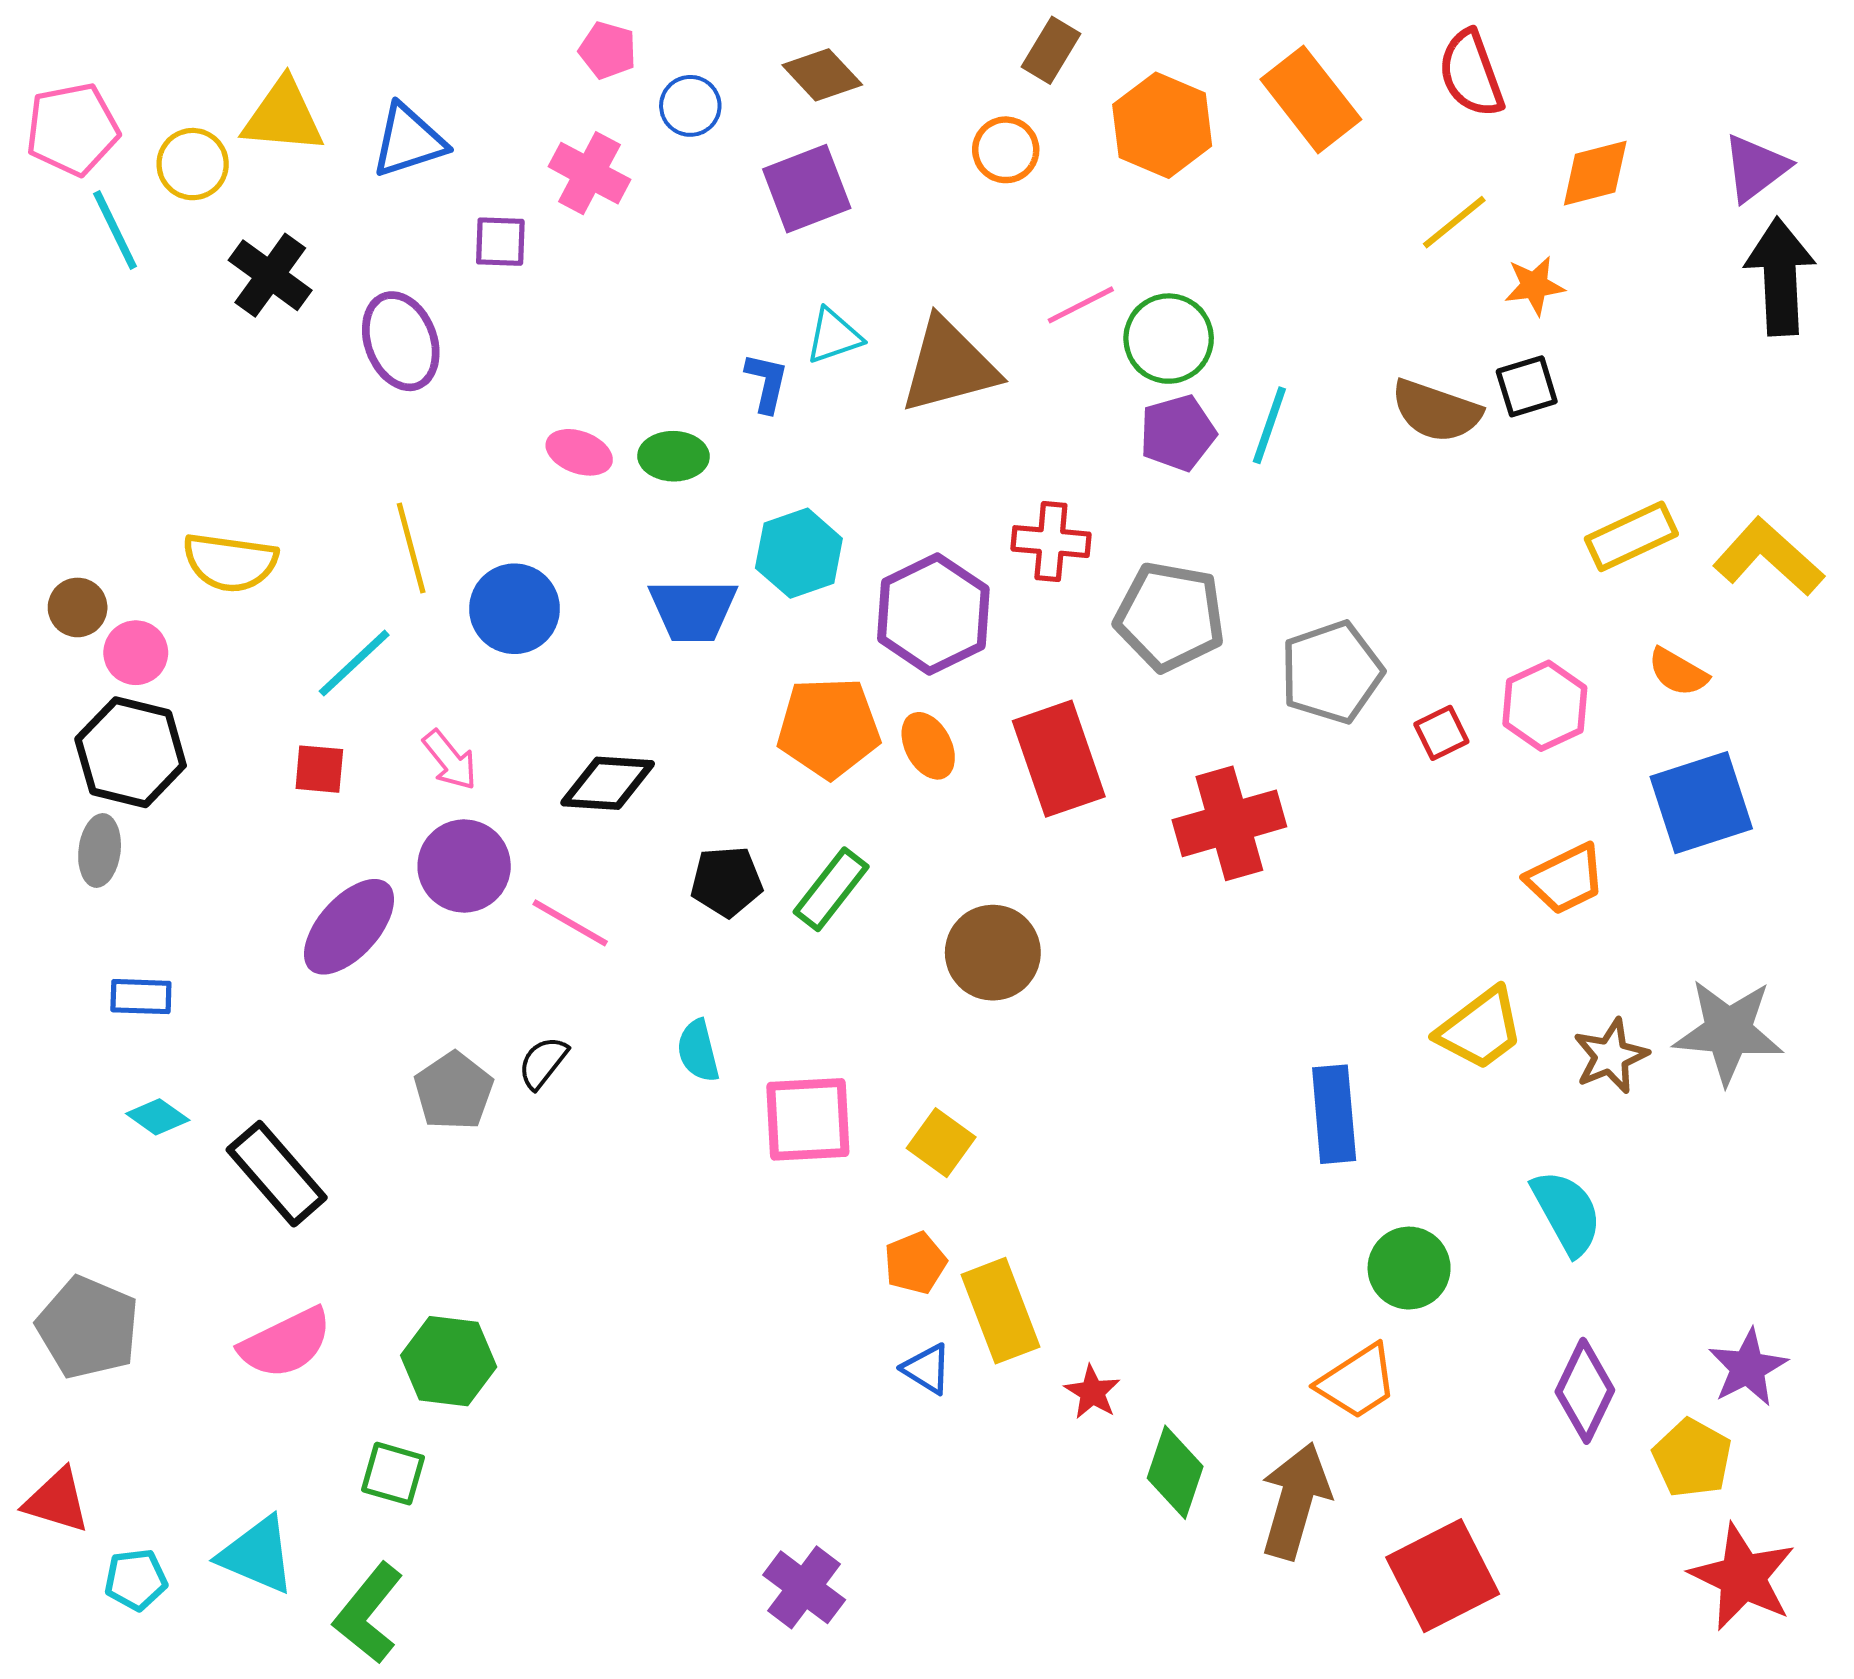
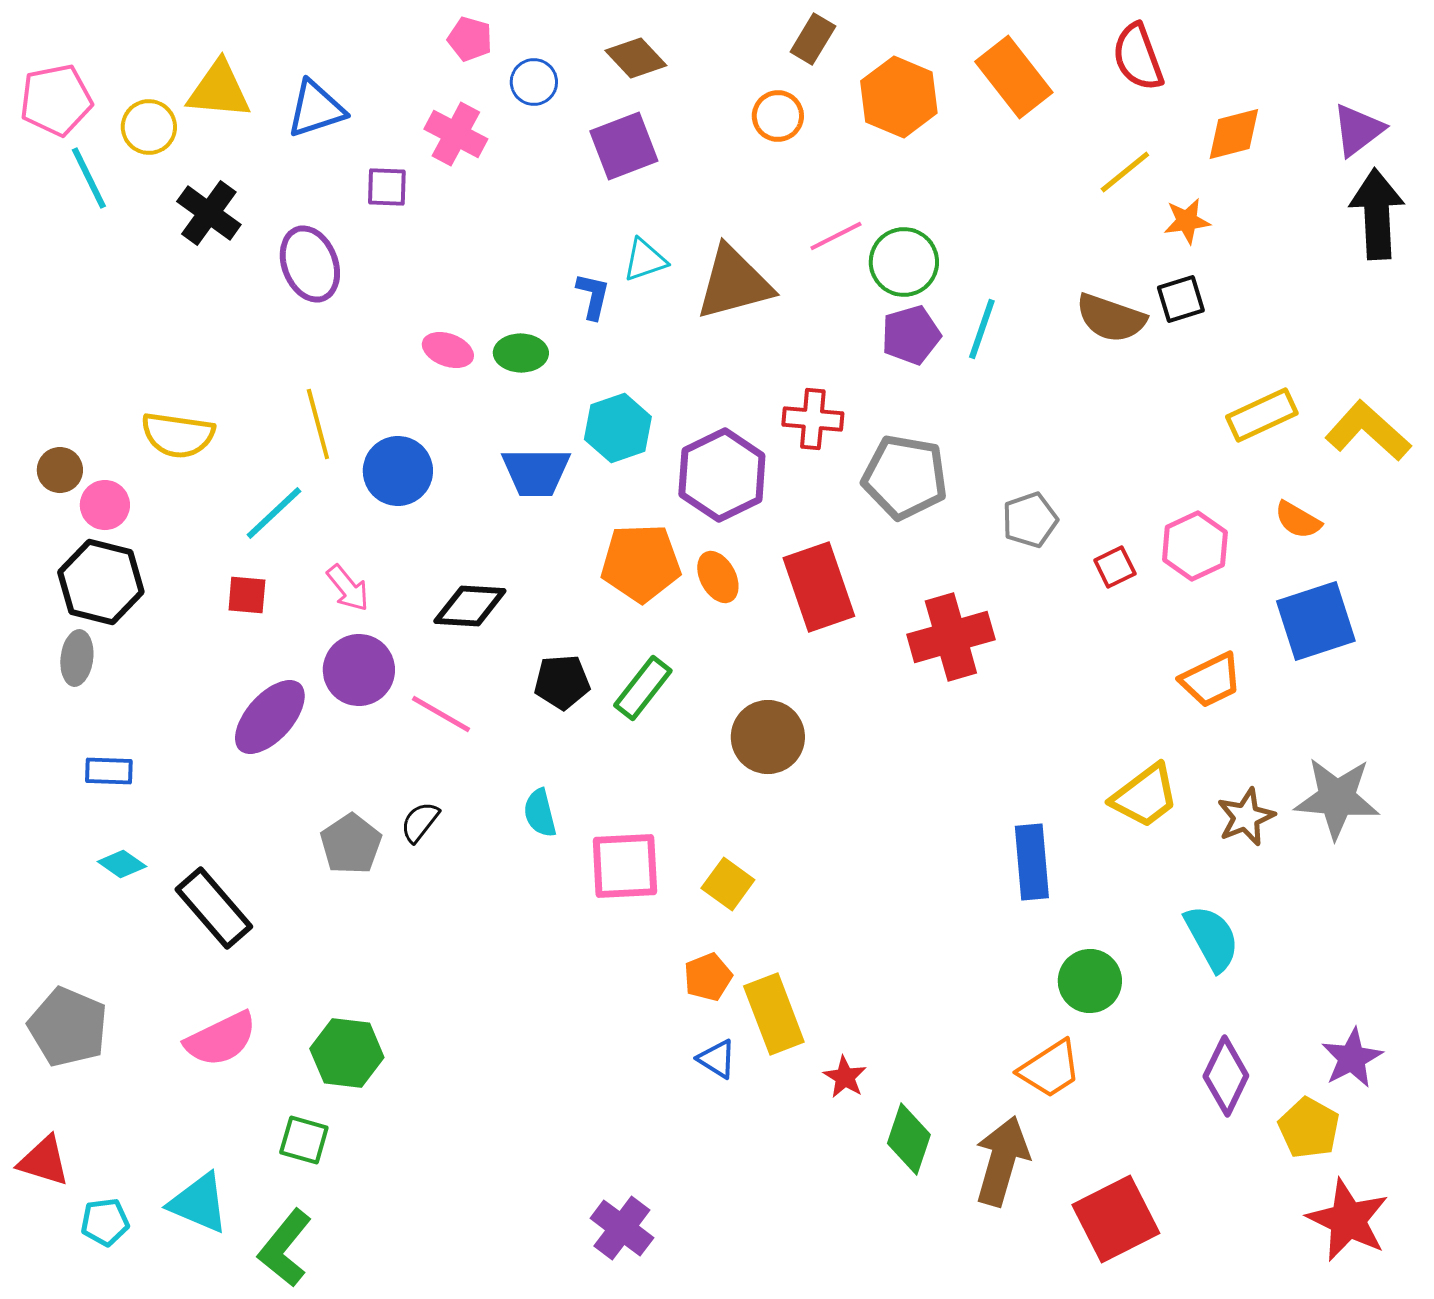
gray pentagon: (1331, 672) -> (1030, 520), size x0.7

